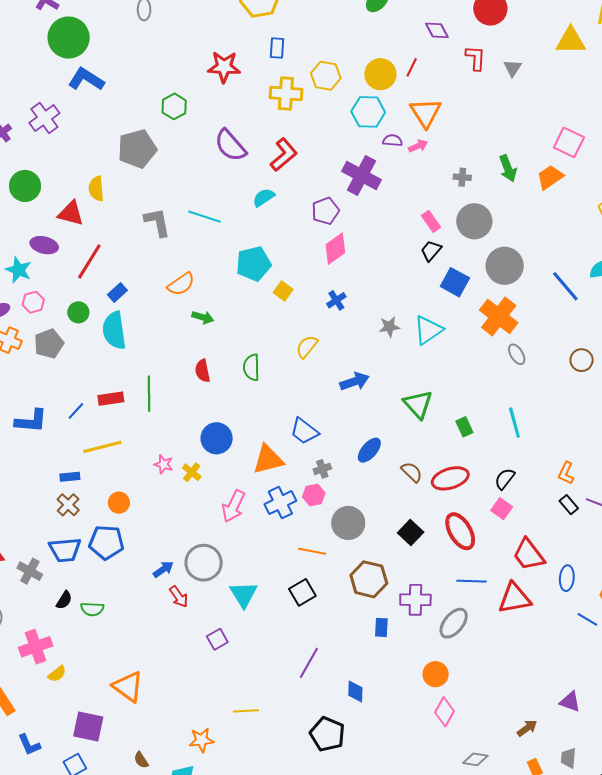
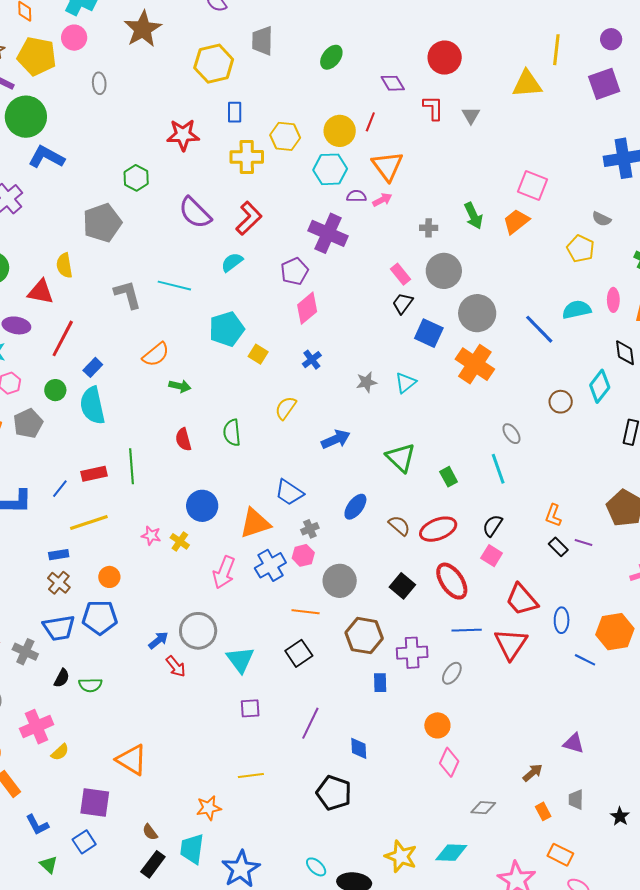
cyan triangle: (428, 330) -> (406, 383), size x0.7
gray ellipse: (517, 354) -> (511, 434), moved
red triangle: (515, 598) -> (511, 644), turned -42
gray ellipse: (454, 623) -> (452, 673), size x0.7
purple square: (217, 639) -> (250, 708), moved, turned 30

